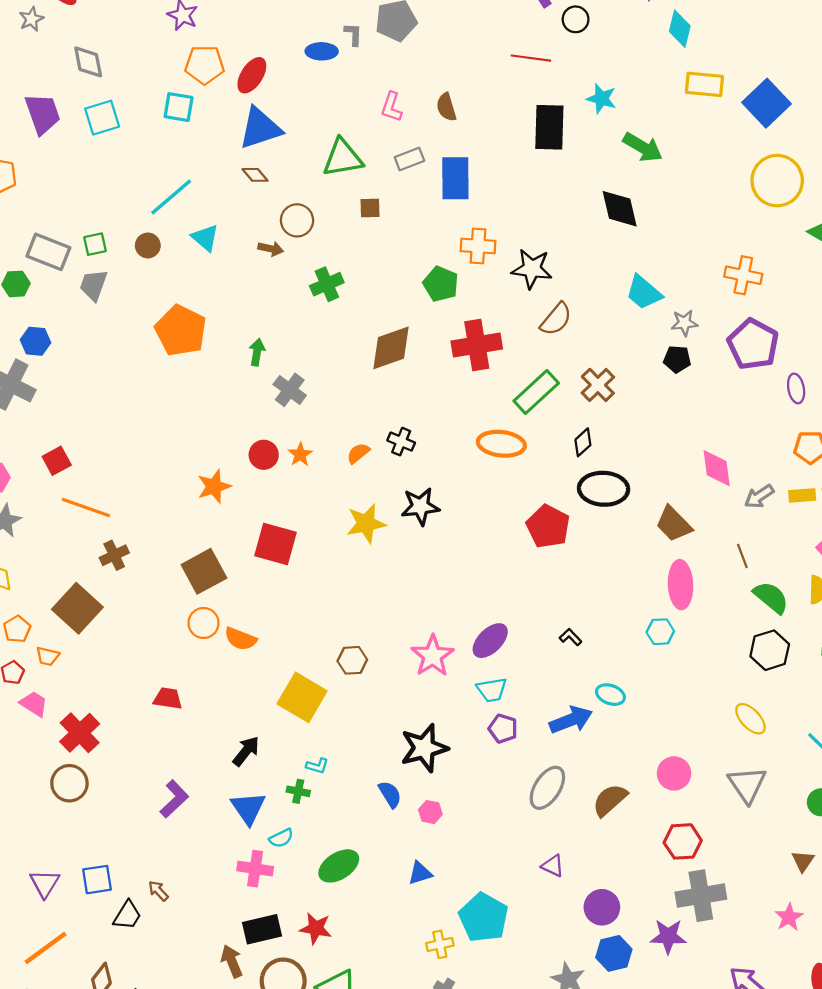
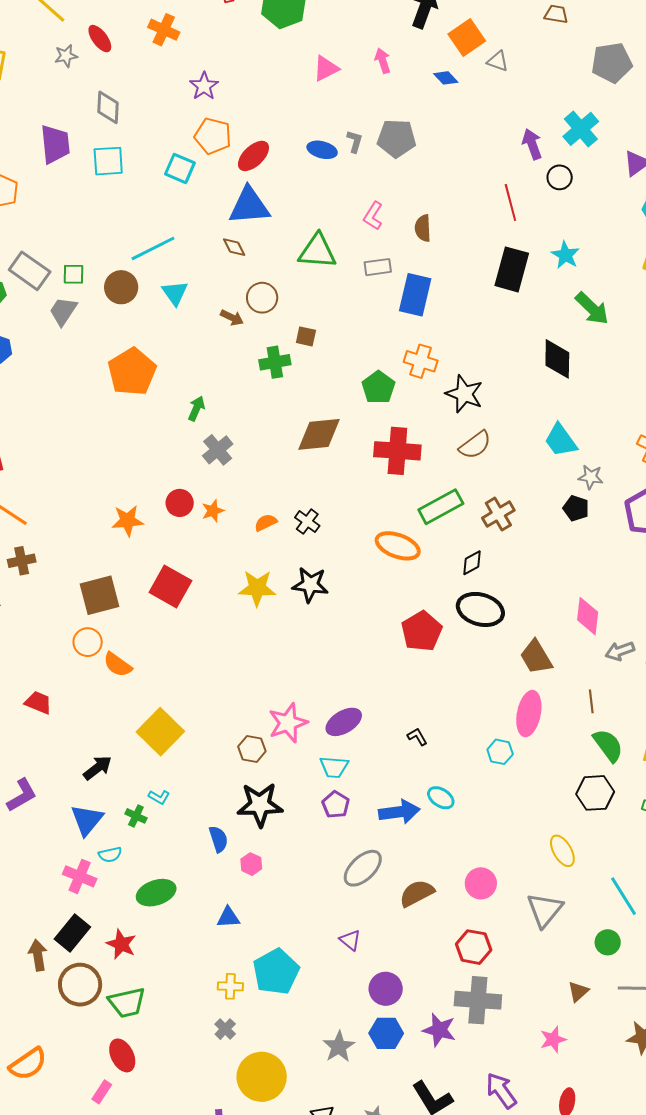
red line: (531, 58) -> (510, 203), turned 54
brown square: (370, 208) -> (306, 336), moved
brown circle: (148, 245) -> (121, 287), size x1.4
brown hexagon: (352, 660) -> (252, 749), moved
black rectangle: (262, 929) -> (72, 933), turned -51

